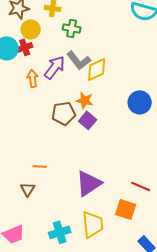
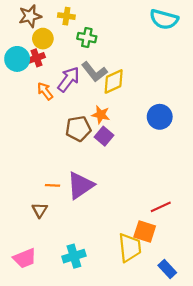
orange arrow: (33, 78) -> (45, 91), turned -30
purple triangle: (89, 183) -> (80, 185), moved
red line: (141, 186) -> (161, 207), turned -48
yellow trapezoid: (93, 224) -> (130, 248), moved

